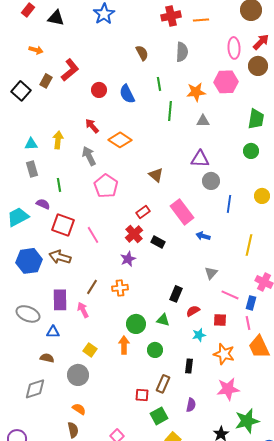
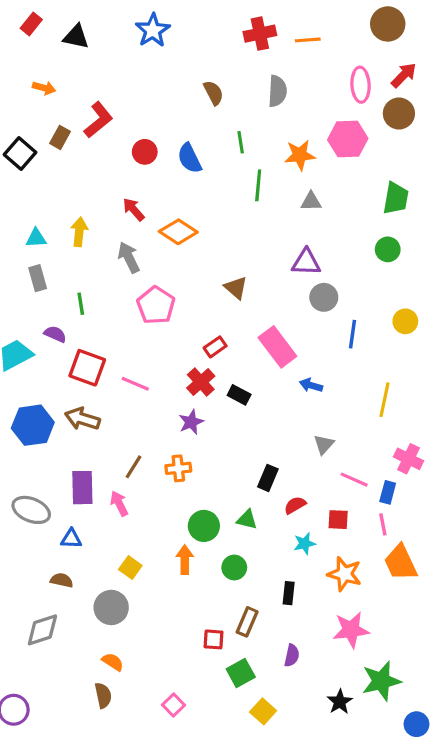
pink line: (93, 235) -> (135, 384), turned -36

